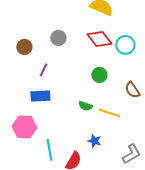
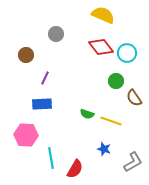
gray circle: (58, 38) -> (56, 34), moved
green circle: (99, 75) -> (116, 81), moved
blue star: (94, 141) -> (104, 149), moved

